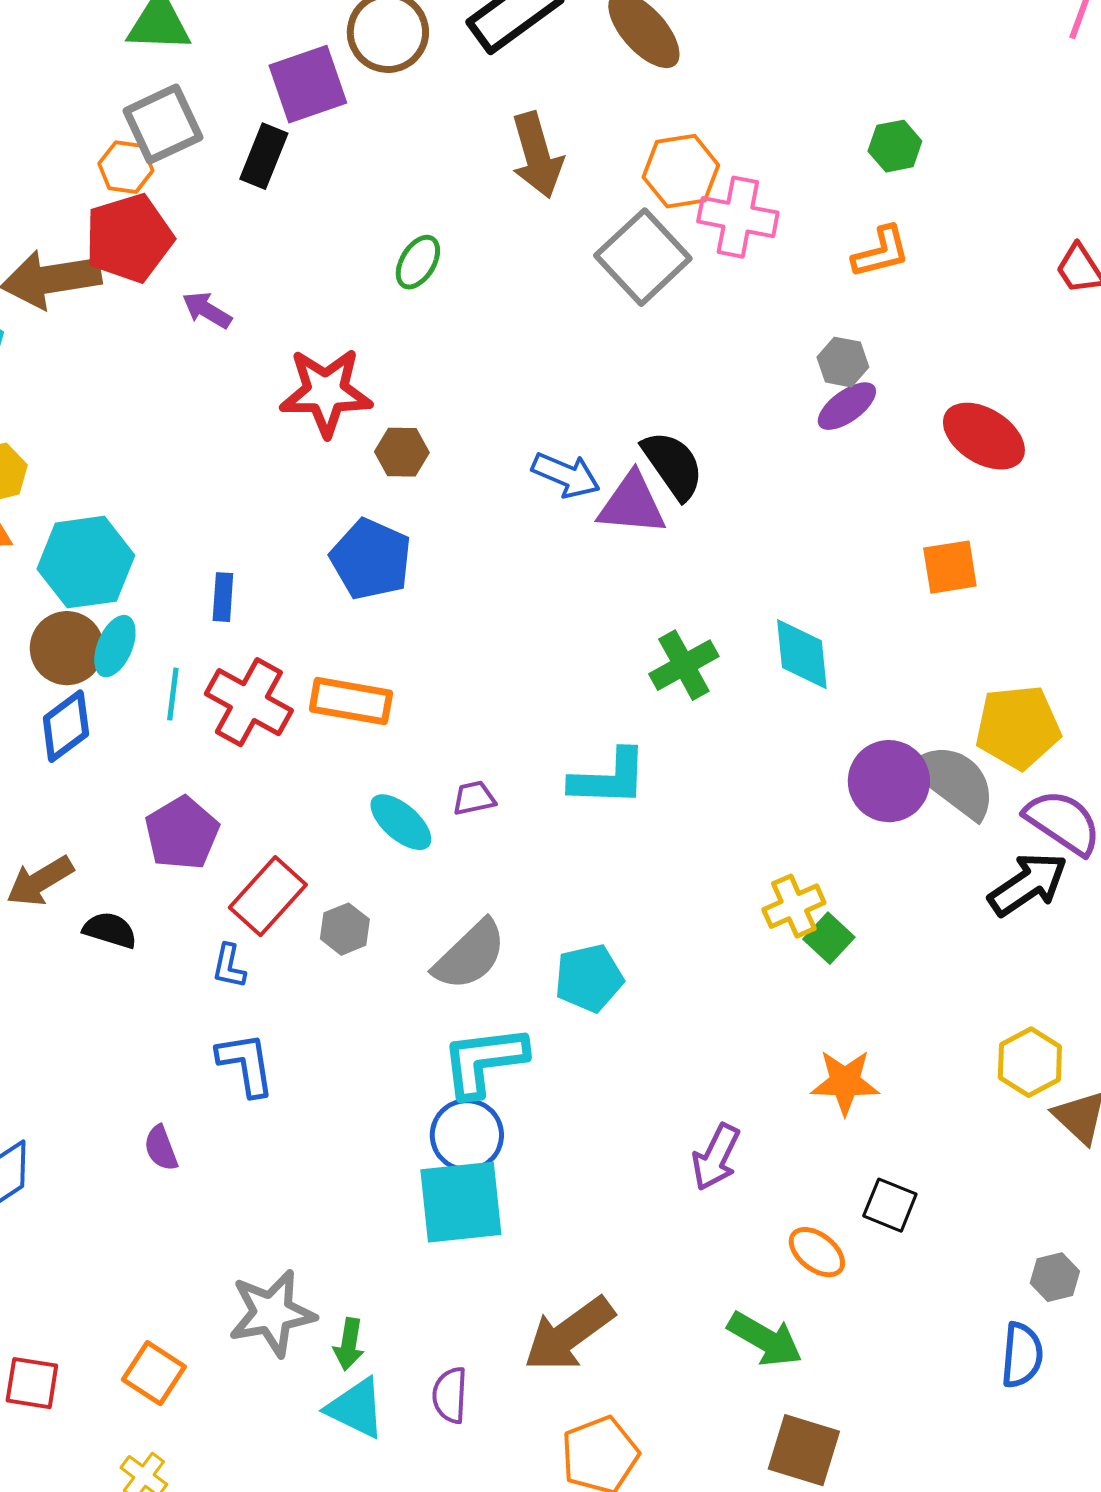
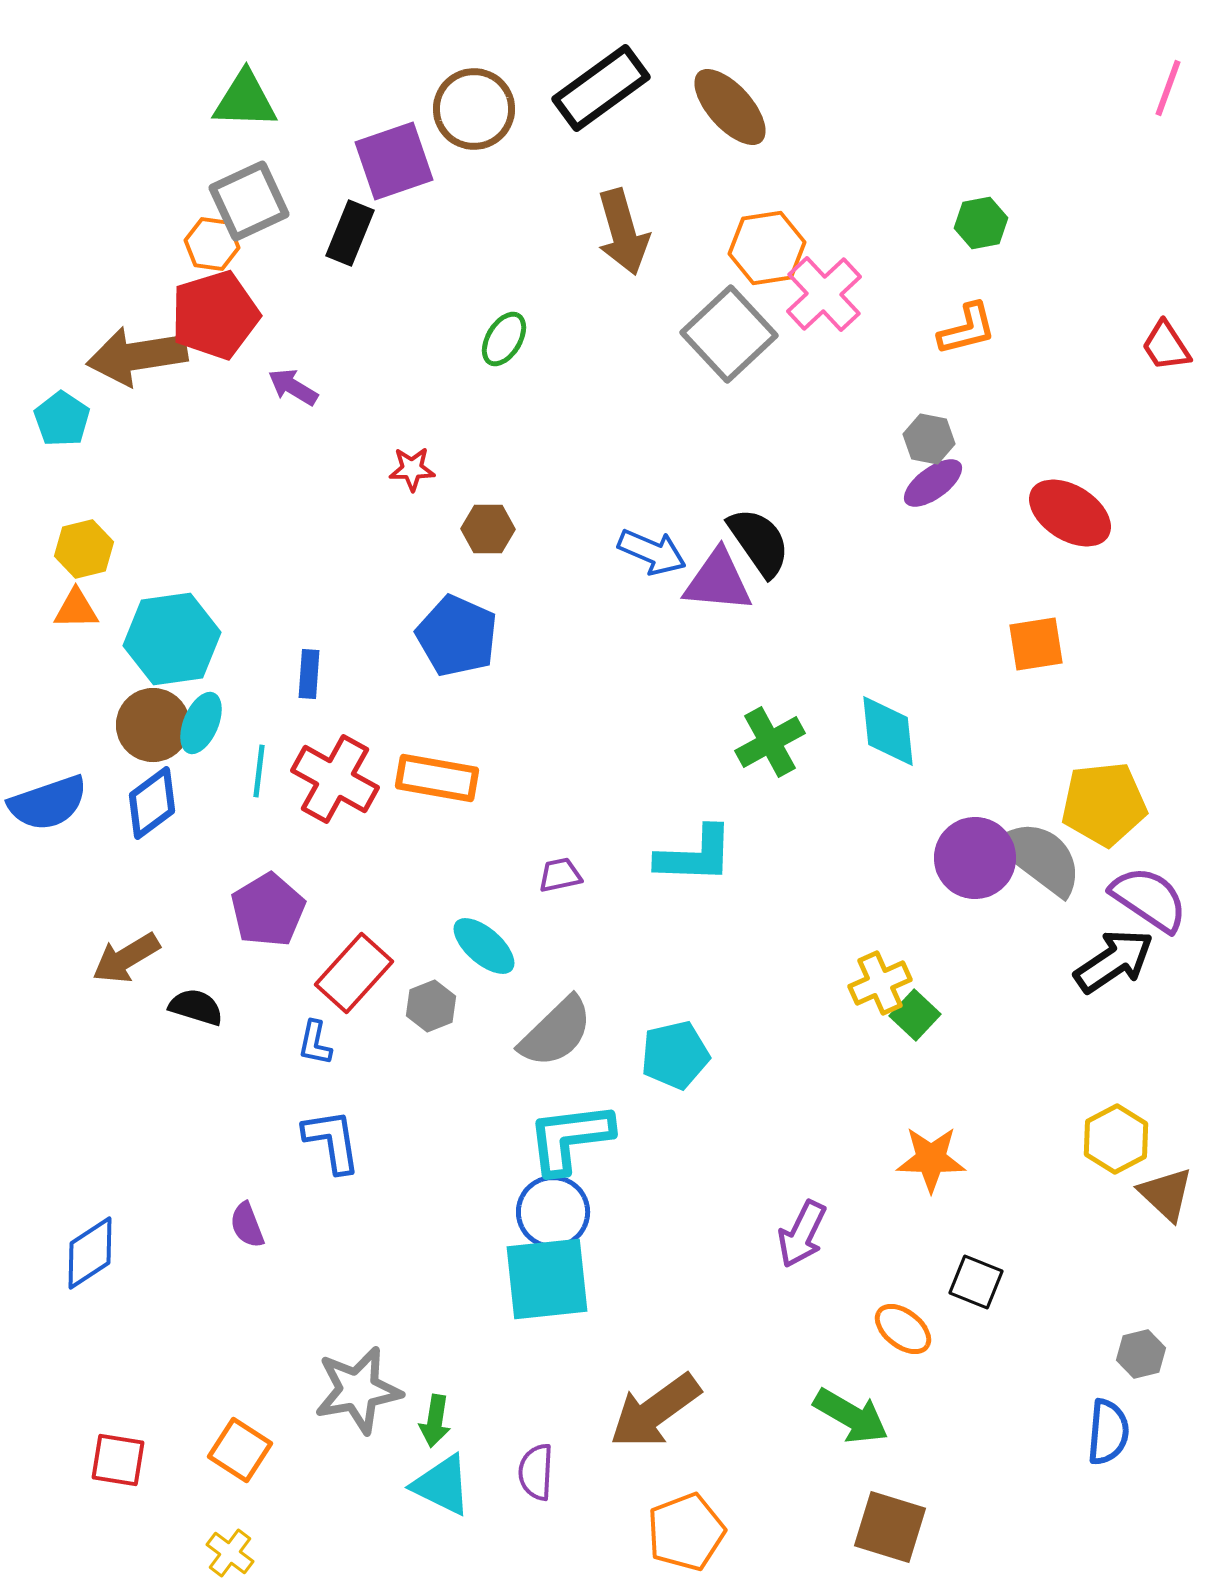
pink cross: (738, 217) -> (824, 294), turned 36
red star: (326, 392) -> (412, 469), size x0.5
cyan ellipse: (401, 822) -> (484, 946), moved

